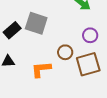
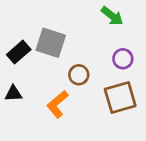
brown circle: (65, 52) -> (79, 75), moved
orange L-shape: (41, 69) -> (57, 104), turned -35

